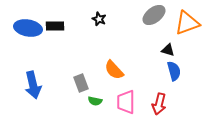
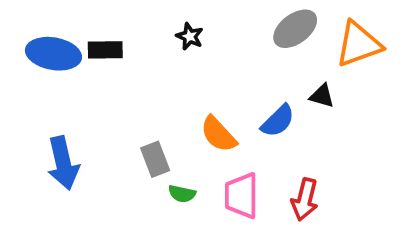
blue semicircle: (174, 71) -> (278, 121), moved, turned 60

